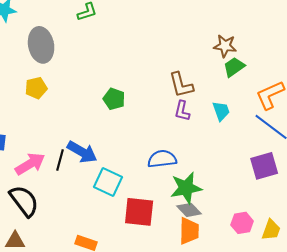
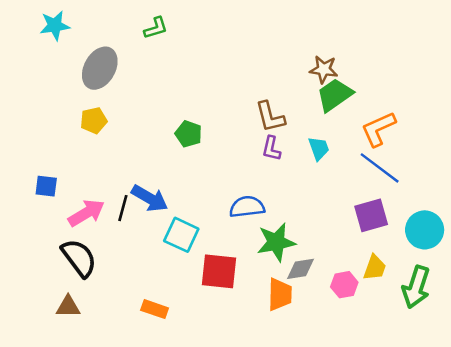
gray ellipse: (41, 45) -> (100, 68), turned 40
green trapezoid: (234, 67) -> (335, 95), size x1.4
gray diamond: (189, 210) -> (301, 269), moved, turned -55
yellow trapezoid: (271, 230) -> (375, 268), moved

